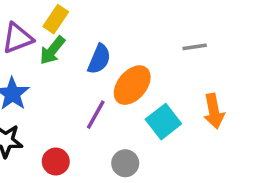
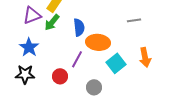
blue semicircle: (99, 59) -> (79, 27), turned -30
orange ellipse: (132, 85) -> (98, 42), turned 55
red circle: (56, 162) -> (60, 76), moved

